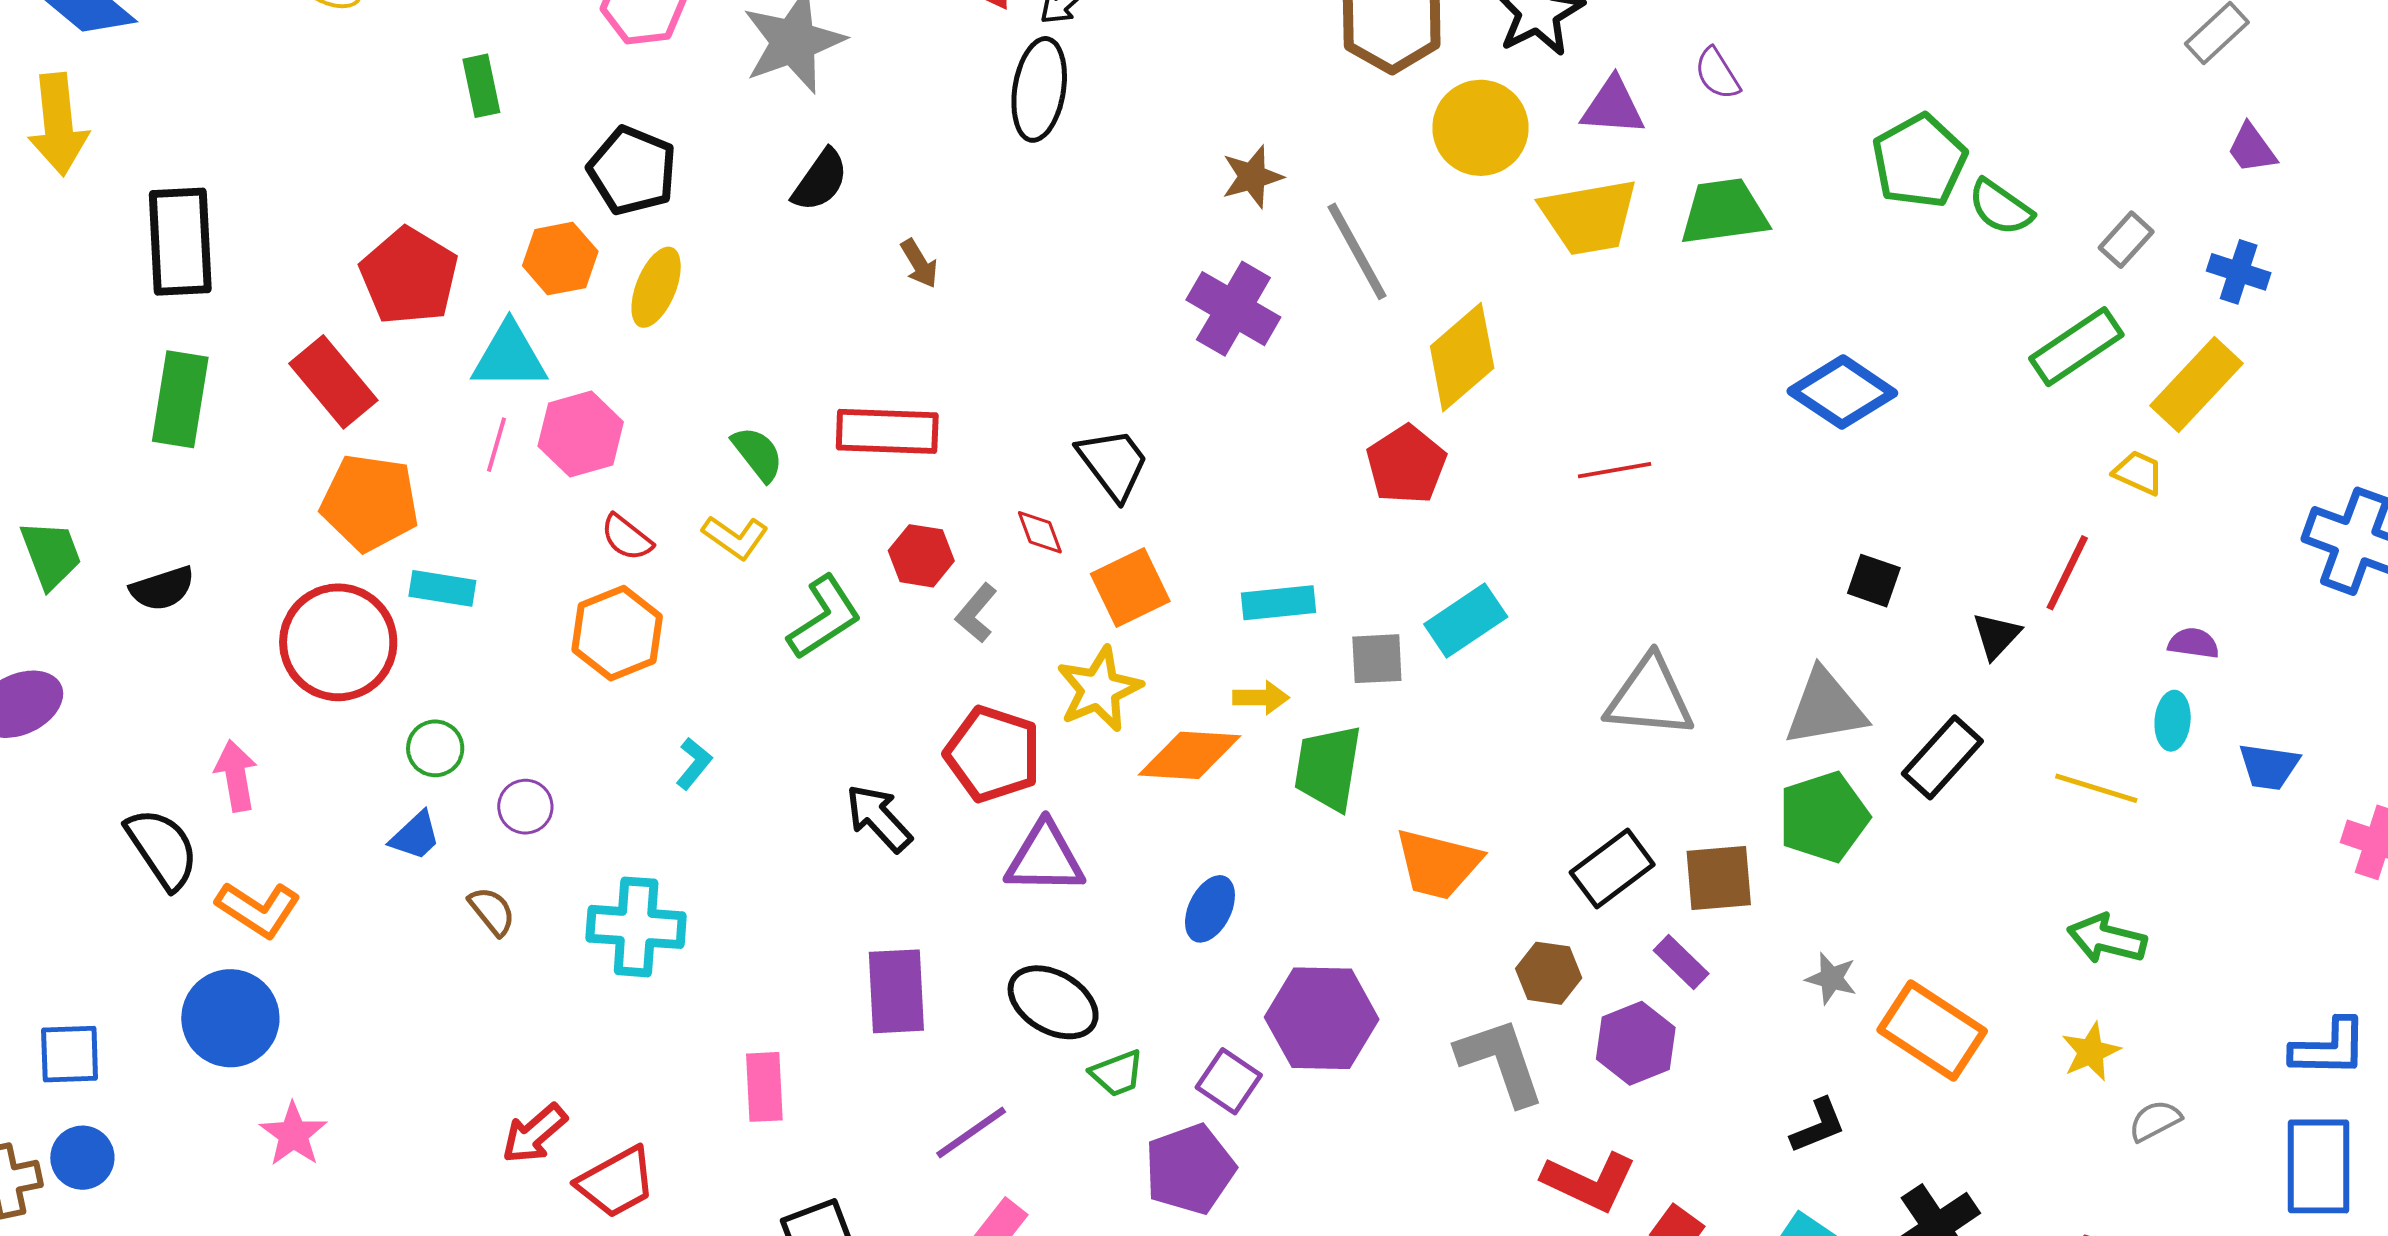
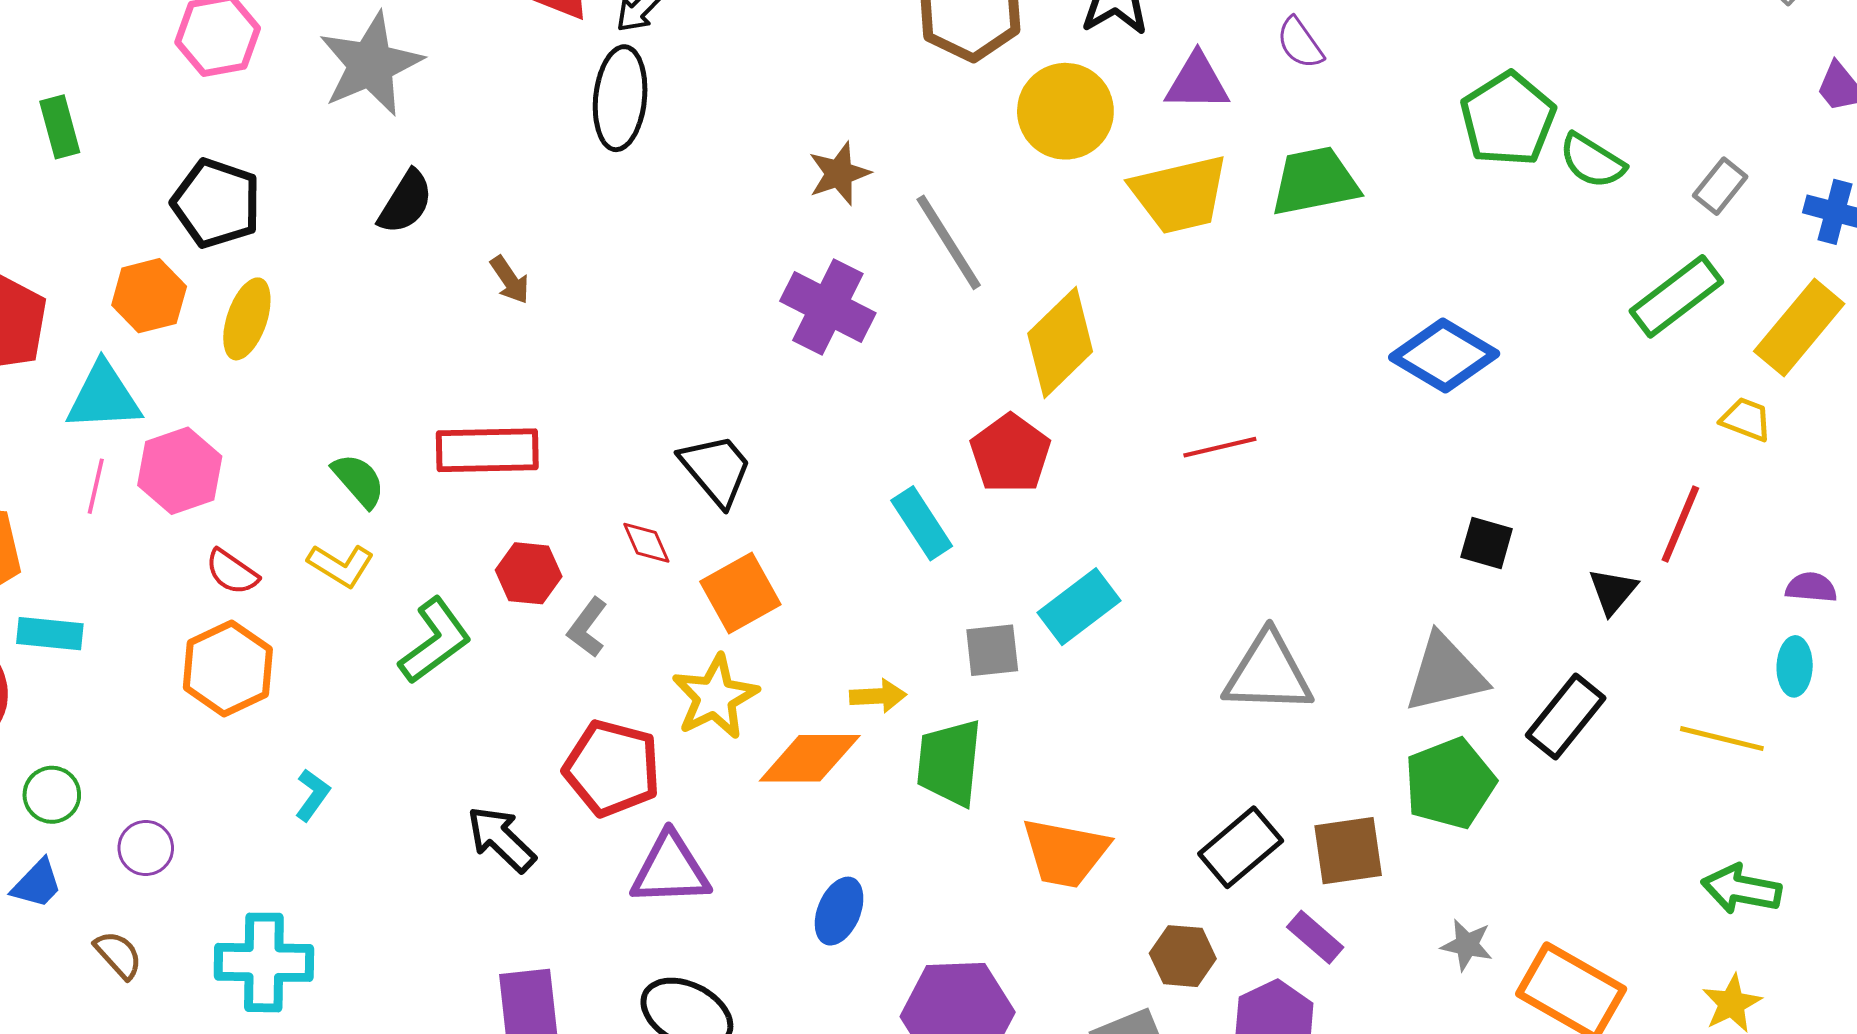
cyan rectangle: (1278, 603) -> (922, 523), moved, turned 66

